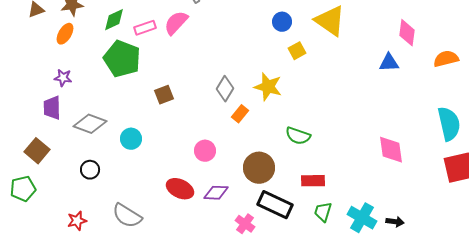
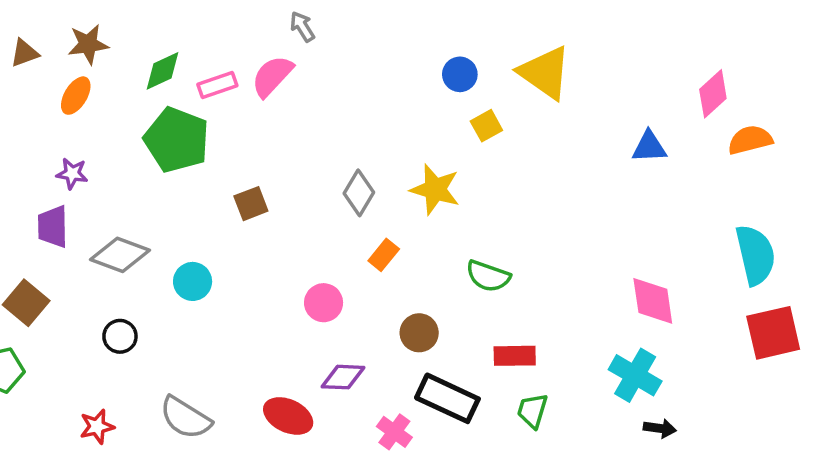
pink diamond: (407, 33) -> (713, 94), moved, turned 40
orange rectangle: (240, 114) -> (384, 255), moved
brown circle: (259, 168) -> (419, 333), size x0.7
red ellipse: (180, 189) -> (288, 416), moved
cyan cross: (362, 218) -> (635, 375), moved

